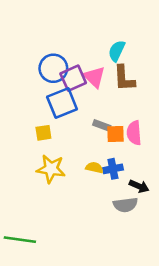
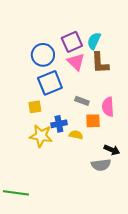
purple square: (73, 78) -> (72, 42), moved
orange square: (115, 134) -> (93, 121), moved
blue cross: (113, 169) -> (59, 124), moved

